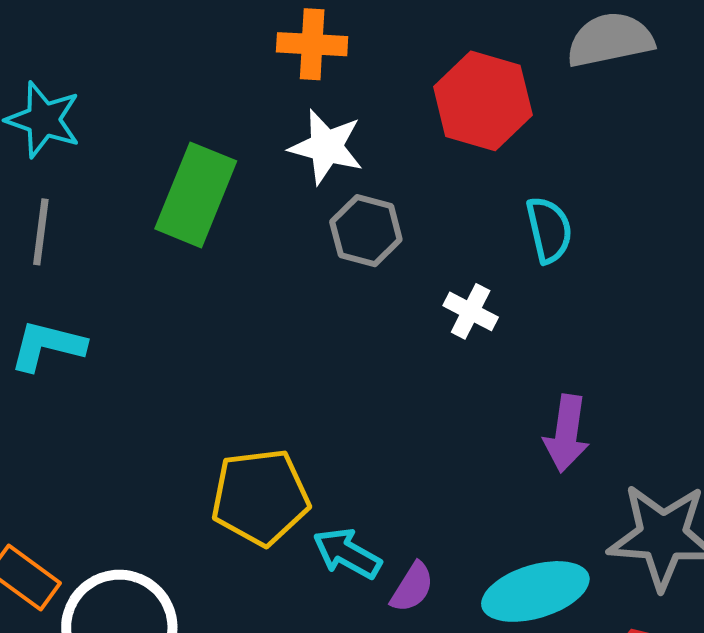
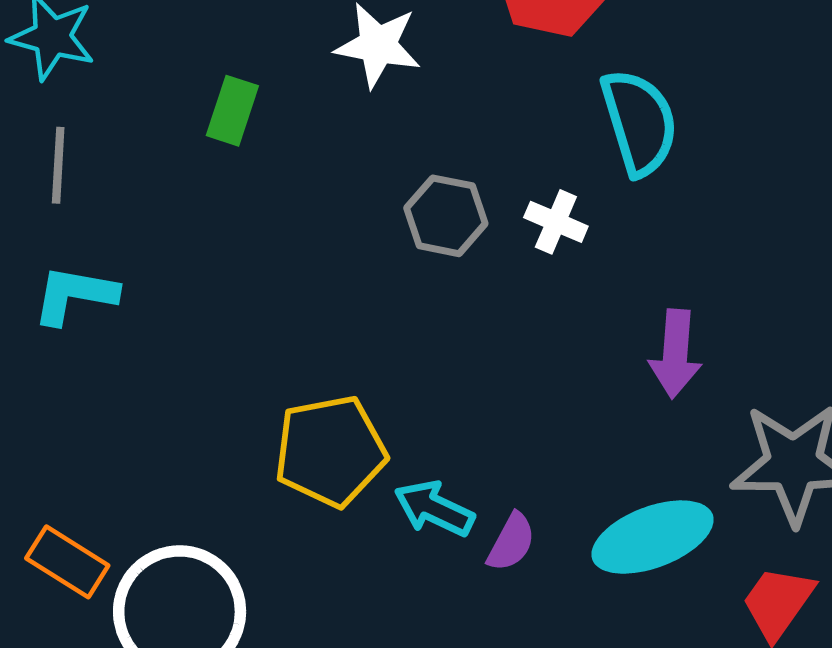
green rectangle: (196, 195) -> (232, 111), size x0.6
cyan semicircle: (549, 230) -> (639, 122), size x1.4
gray hexagon: (366, 231) -> (446, 216), moved

